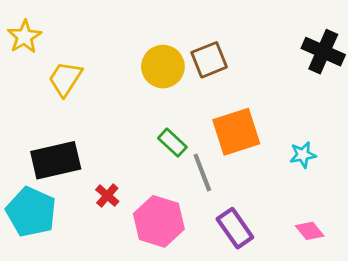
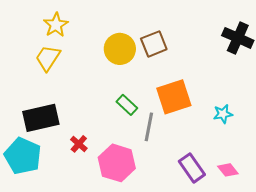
yellow star: (24, 37) -> (56, 25), moved
gray line: (202, 172) -> (149, 127), turned 32
purple rectangle: (235, 228) -> (192, 168), moved

